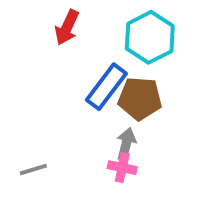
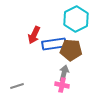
red arrow: (67, 27) -> (34, 35), moved
blue rectangle: (106, 87) -> (54, 44), turned 45

